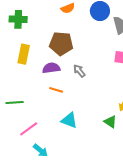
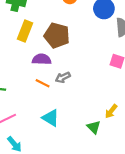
yellow rectangle: (24, 54) -> (25, 31), moved
gray arrow: (79, 71) -> (63, 77), moved, turned -88

